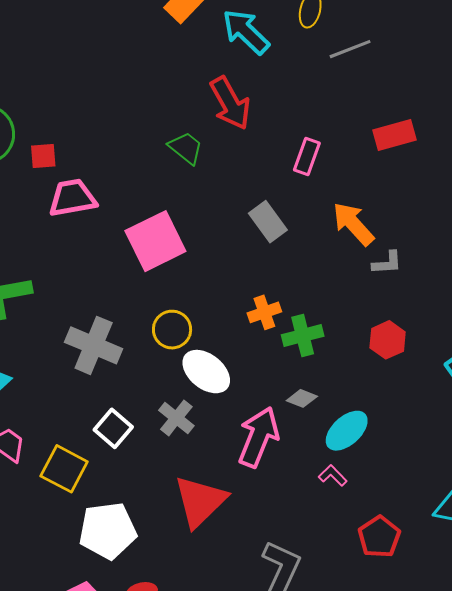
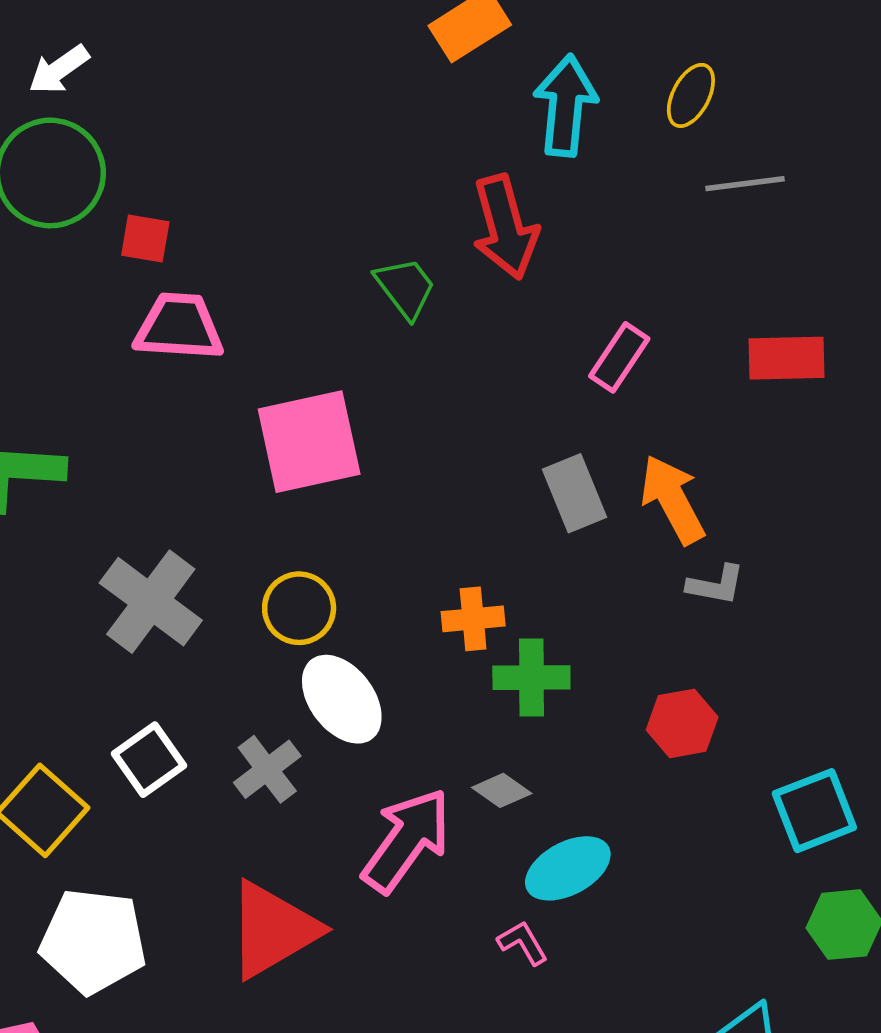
cyan arrow: (246, 32) -> (565, 106), turned 38
gray rectangle: (268, 222) -> (575, 493), moved

